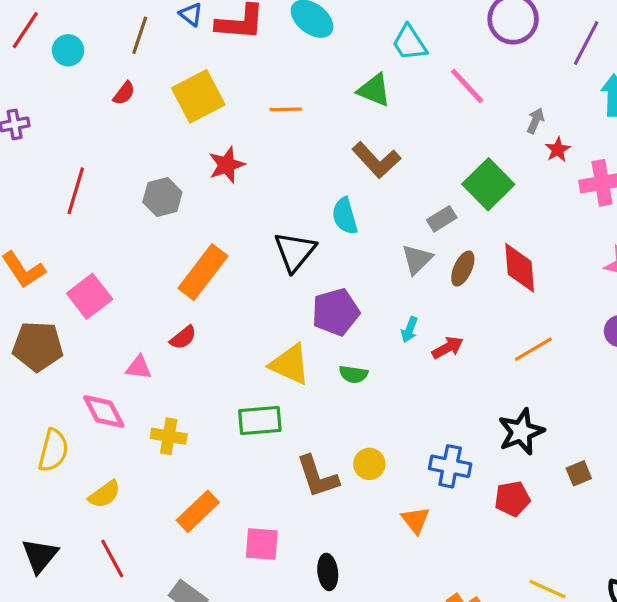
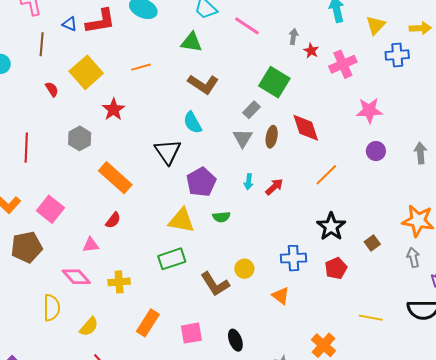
red semicircle: (124, 93) -> (52, 89), moved, turned -56
orange rectangle: (203, 272) -> (115, 178), turned -72

